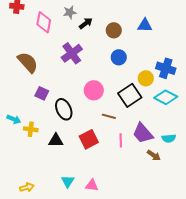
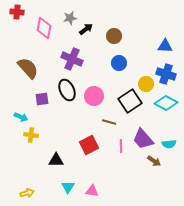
blue triangle: (145, 25) -> (165, 46), moved
purple cross: (72, 53) -> (72, 59), turned -30
purple square: (42, 93) -> (42, 99), turned -32
black ellipse: (64, 109) -> (67, 90), moved
cyan arrow: (14, 119) -> (21, 117), moved
black triangle: (56, 140) -> (56, 160), moved

